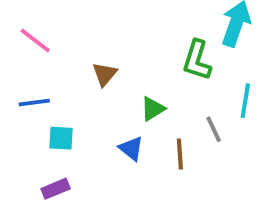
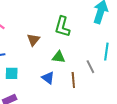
green L-shape: (197, 60) -> (62, 27), moved
green triangle: (153, 109) -> (59, 57), turned 40

